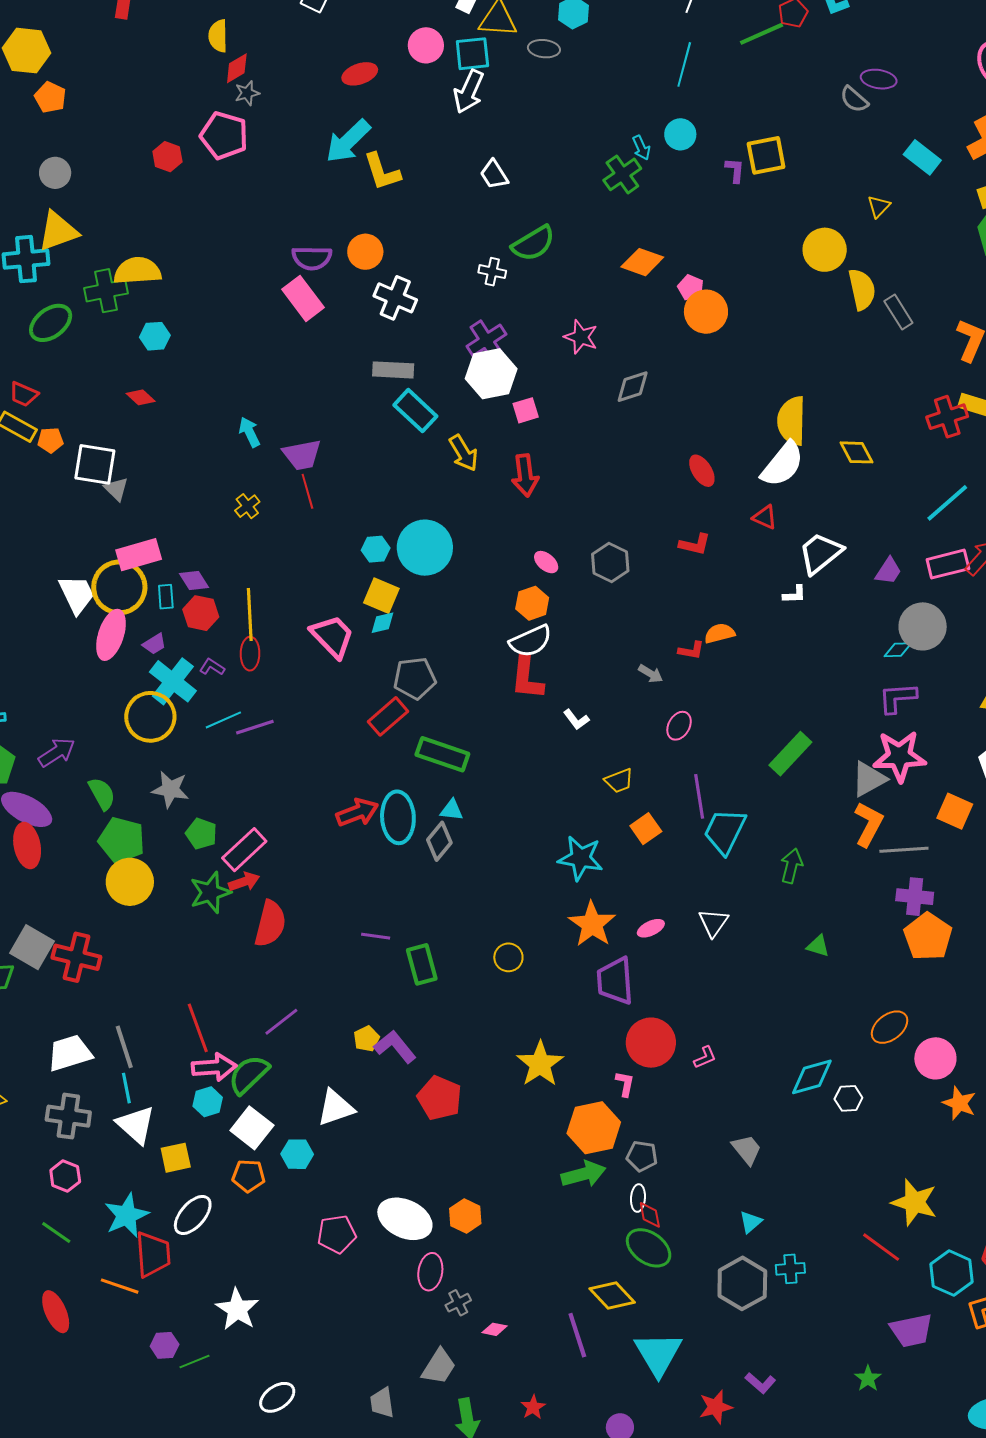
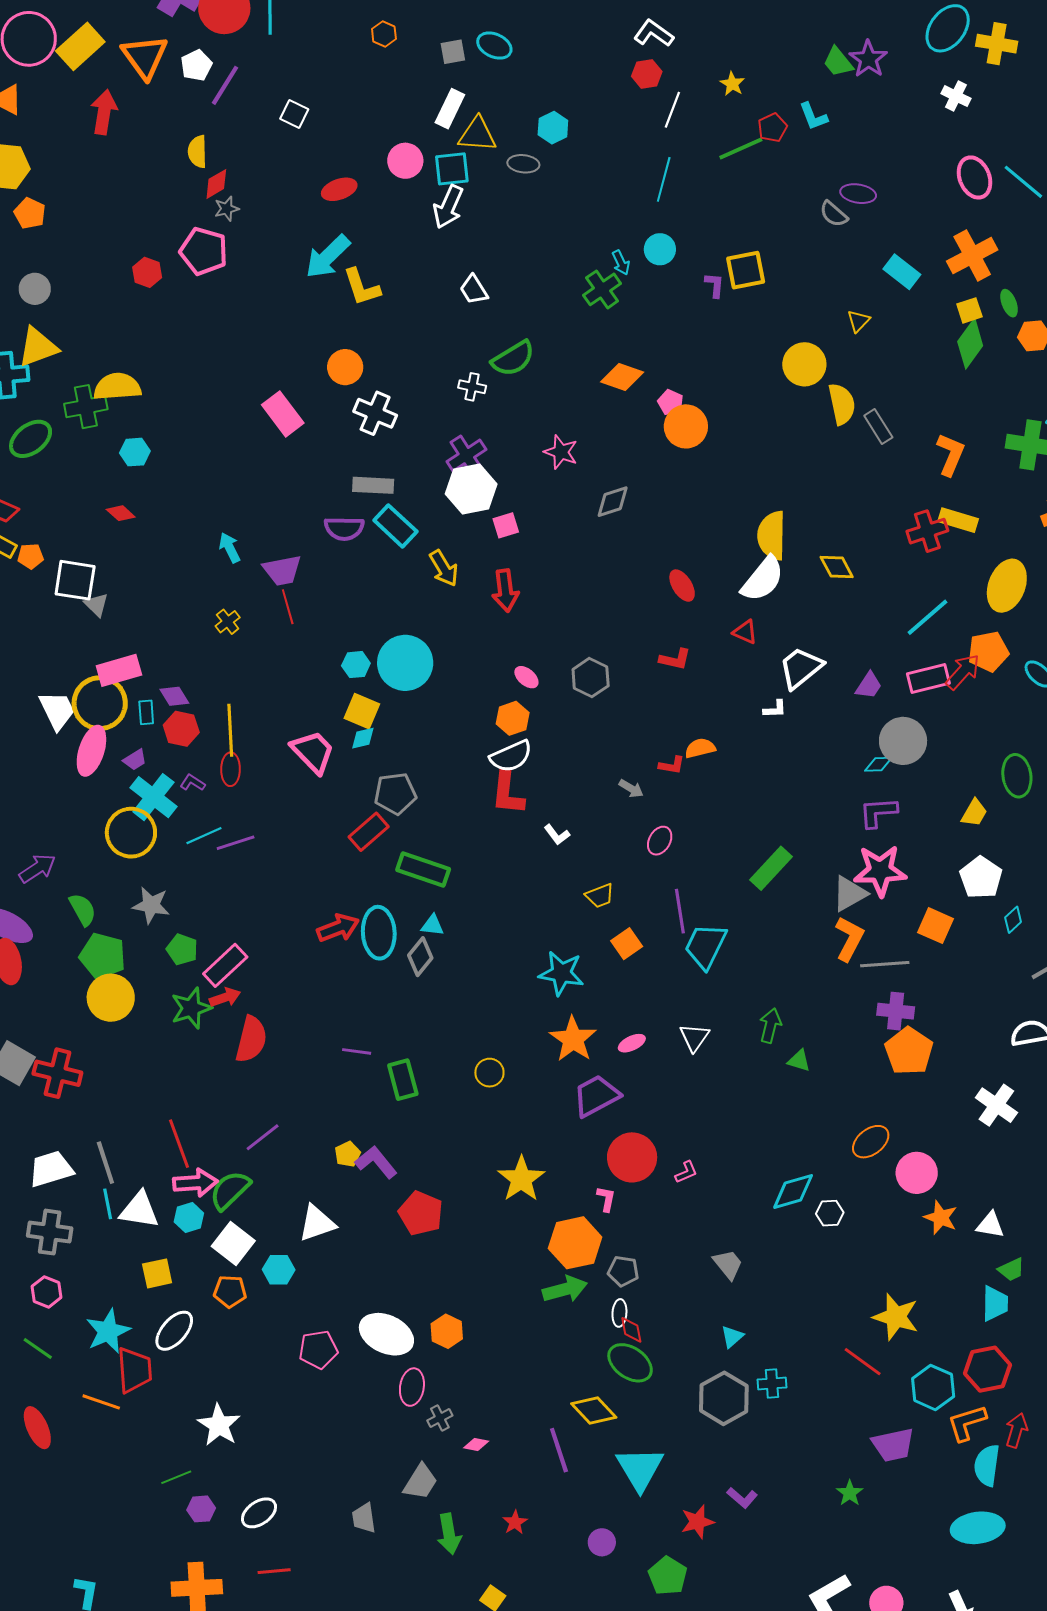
purple semicircle: (312, 258) -> (344, 528), moved
green arrow: (792, 866) -> (770, 1026), moved
purple trapezoid: (615, 981) -> (596, 1096), turned 66
white triangle: (136, 1125) -> (139, 1210), moved, turned -33
purple hexagon: (165, 1345) -> (201, 1509), moved

